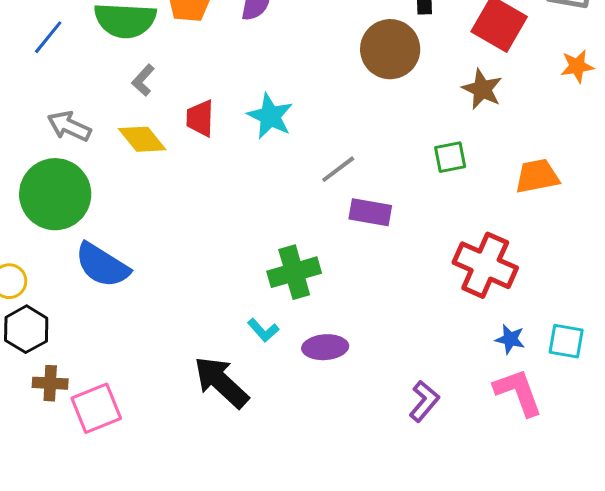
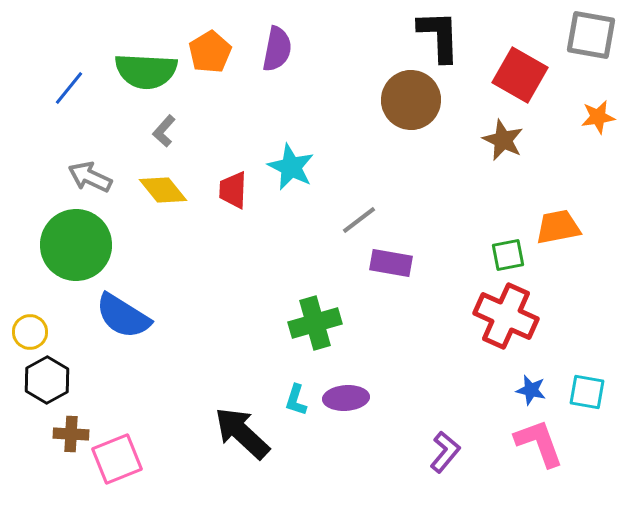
red trapezoid: (200, 118) -> (233, 190), moved
green square: (450, 157) -> (508, 255), moved
cyan L-shape: (263, 330) -> (296, 400), moved, turned 60

